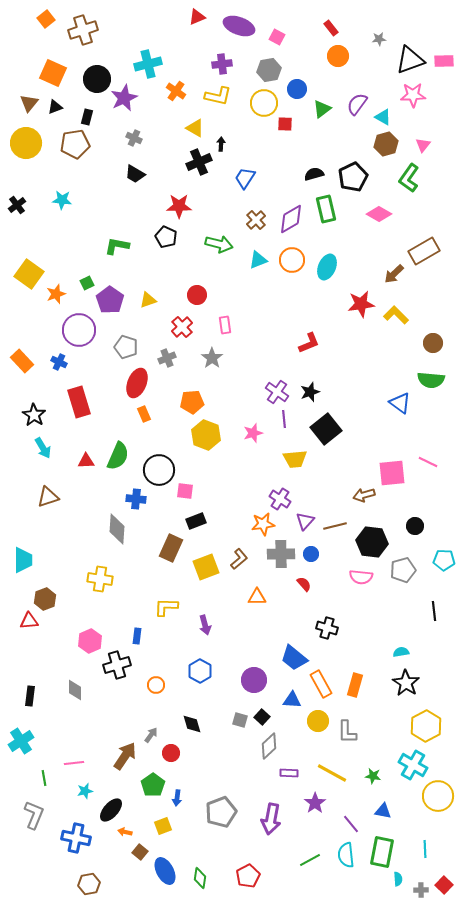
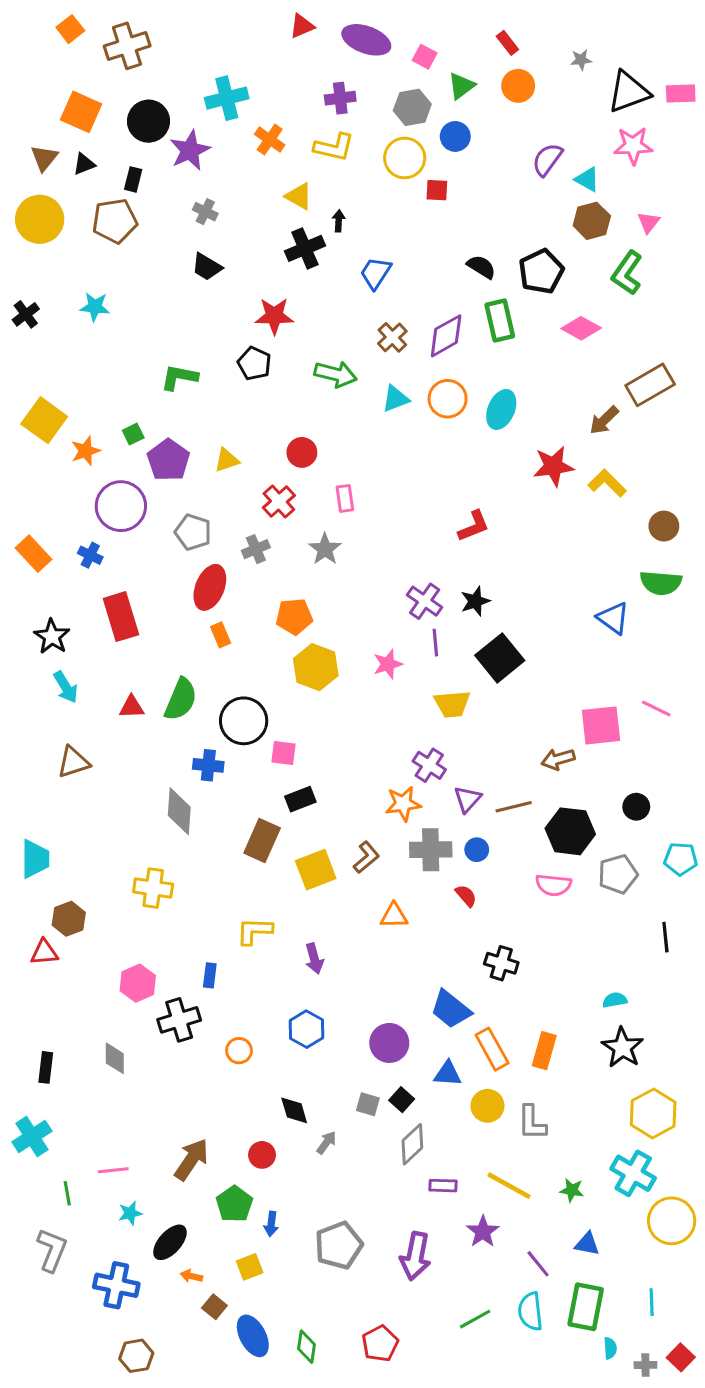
green triangle: (322, 109) -> (461, 86), moved
black semicircle: (314, 174) -> (481, 267), turned 48
gray arrow: (151, 735) -> (326, 1143), moved

